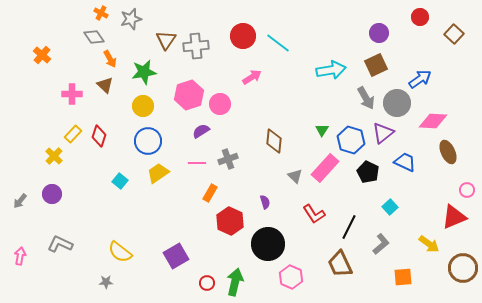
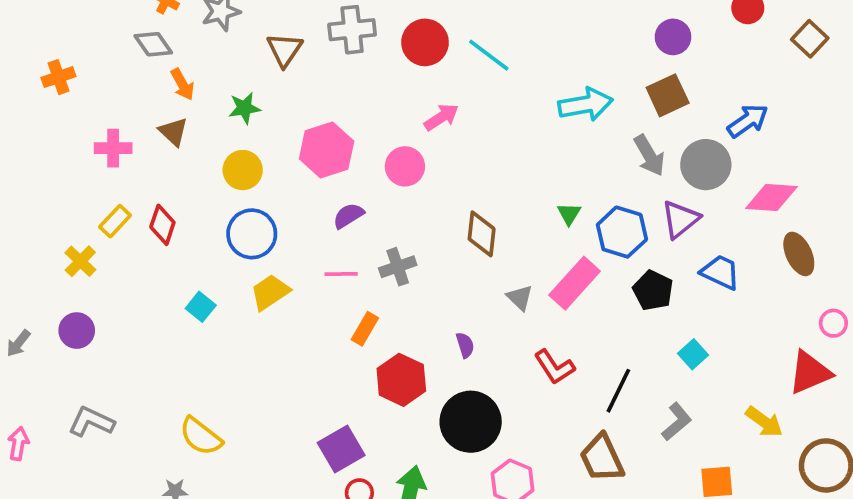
gray cross: (196, 46) -> (352, 30), moved
orange cross: (42, 55) -> (58, 77), turned 30
green star: (144, 72) -> (244, 108), size x0.7
pink circle: (220, 104) -> (405, 166), moved
purple square: (176, 256) -> (341, 449), moved

